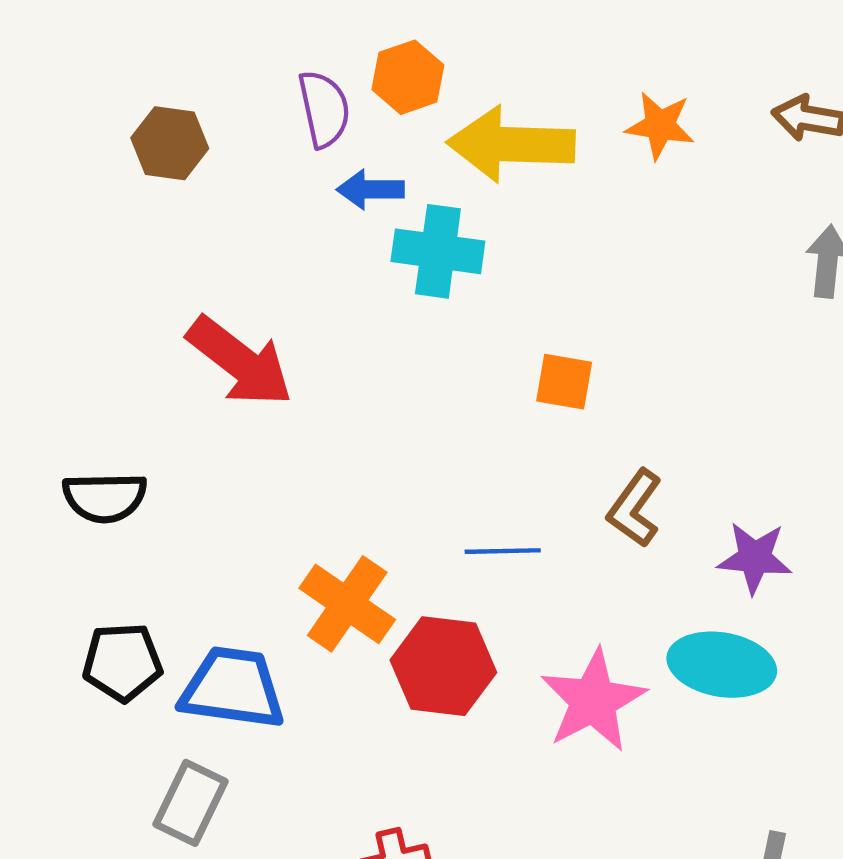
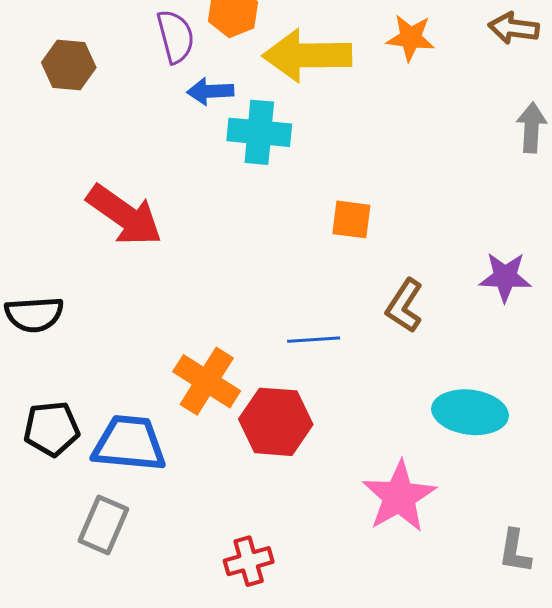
purple star: (755, 558) -> (505, 277), moved
pink star: (593, 701) -> (399, 497), moved

